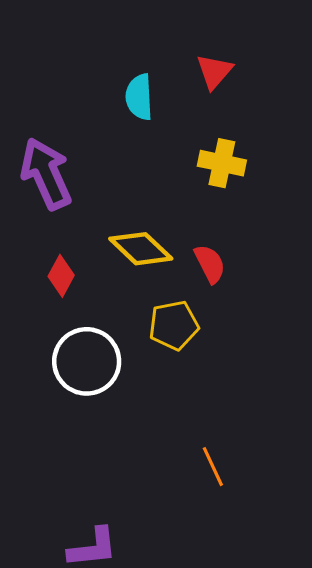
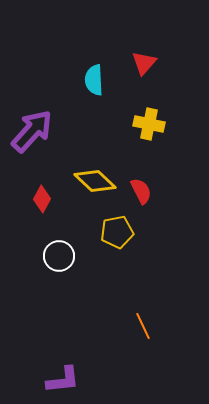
purple arrow: (46, 174) -> (32, 131), turned 66
white circle: (87, 361) -> (59, 256), size x0.7

